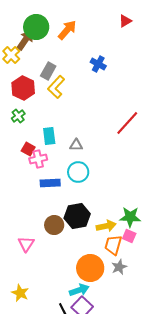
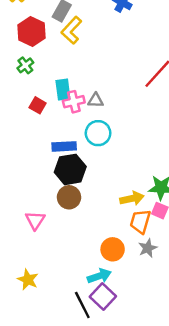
pink cross: (38, 159) -> (74, 102), moved
black hexagon: (77, 216) -> (70, 169), moved
orange circle: (90, 268) -> (113, 249), size x0.7

